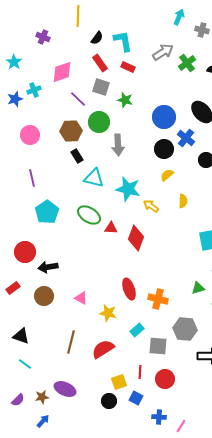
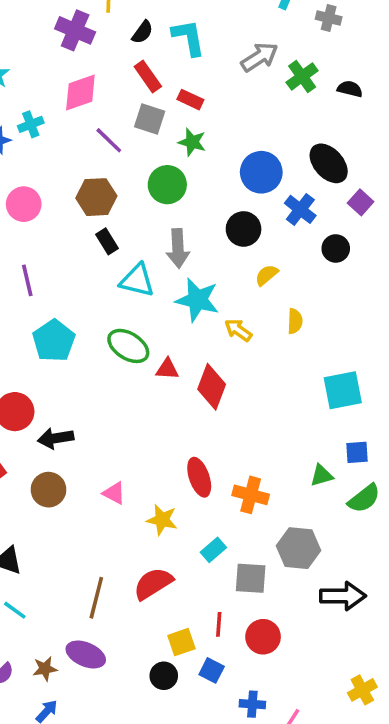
purple cross: (43, 37) -> (75, 30), moved, size x1.5
red rectangle: (128, 67) -> (190, 100), moved
green circle: (99, 122) -> (167, 185), moved
gray arrow: (118, 145) -> (178, 248), moved
black circle: (164, 149) -> (244, 229), moved
brown line: (71, 342) -> (96, 598), moved

